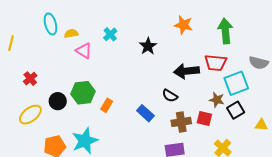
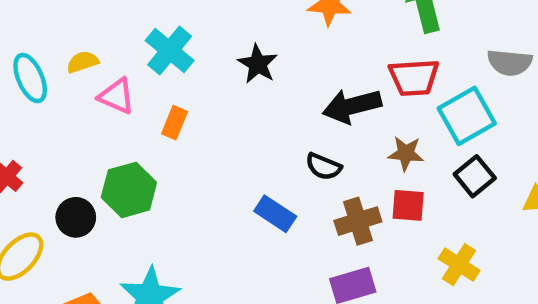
cyan ellipse: (50, 24) -> (30, 78), moved
cyan cross: (110, 34) -> (170, 51), size x1.5
brown star: (217, 100) -> (406, 153), moved
orange rectangle: (107, 105) -> (175, 123), moved

